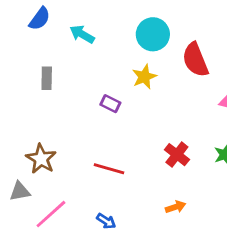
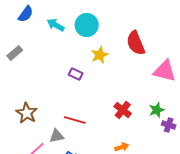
cyan circle: (153, 34) -> (87, 25), moved
gray rectangle: (47, 78) -> (15, 53), moved, turned 49
gray triangle: (20, 191) -> (57, 136), moved

